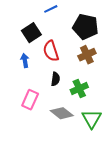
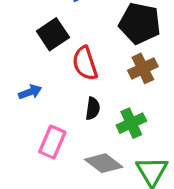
blue arrow: (25, 60) -> (30, 92), moved, turned 80

